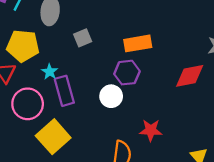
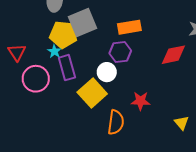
gray square: (83, 38) -> (82, 23), size x1.8
yellow pentagon: (23, 46) -> (63, 35), moved
yellow square: (53, 137) -> (92, 93), moved

